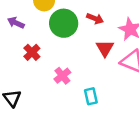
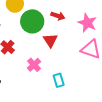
red triangle: (105, 48) -> (50, 40), moved

